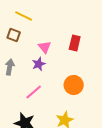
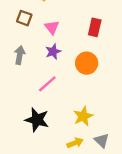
pink triangle: (45, 47) -> (52, 27), moved
orange circle: (74, 85) -> (87, 63), moved

